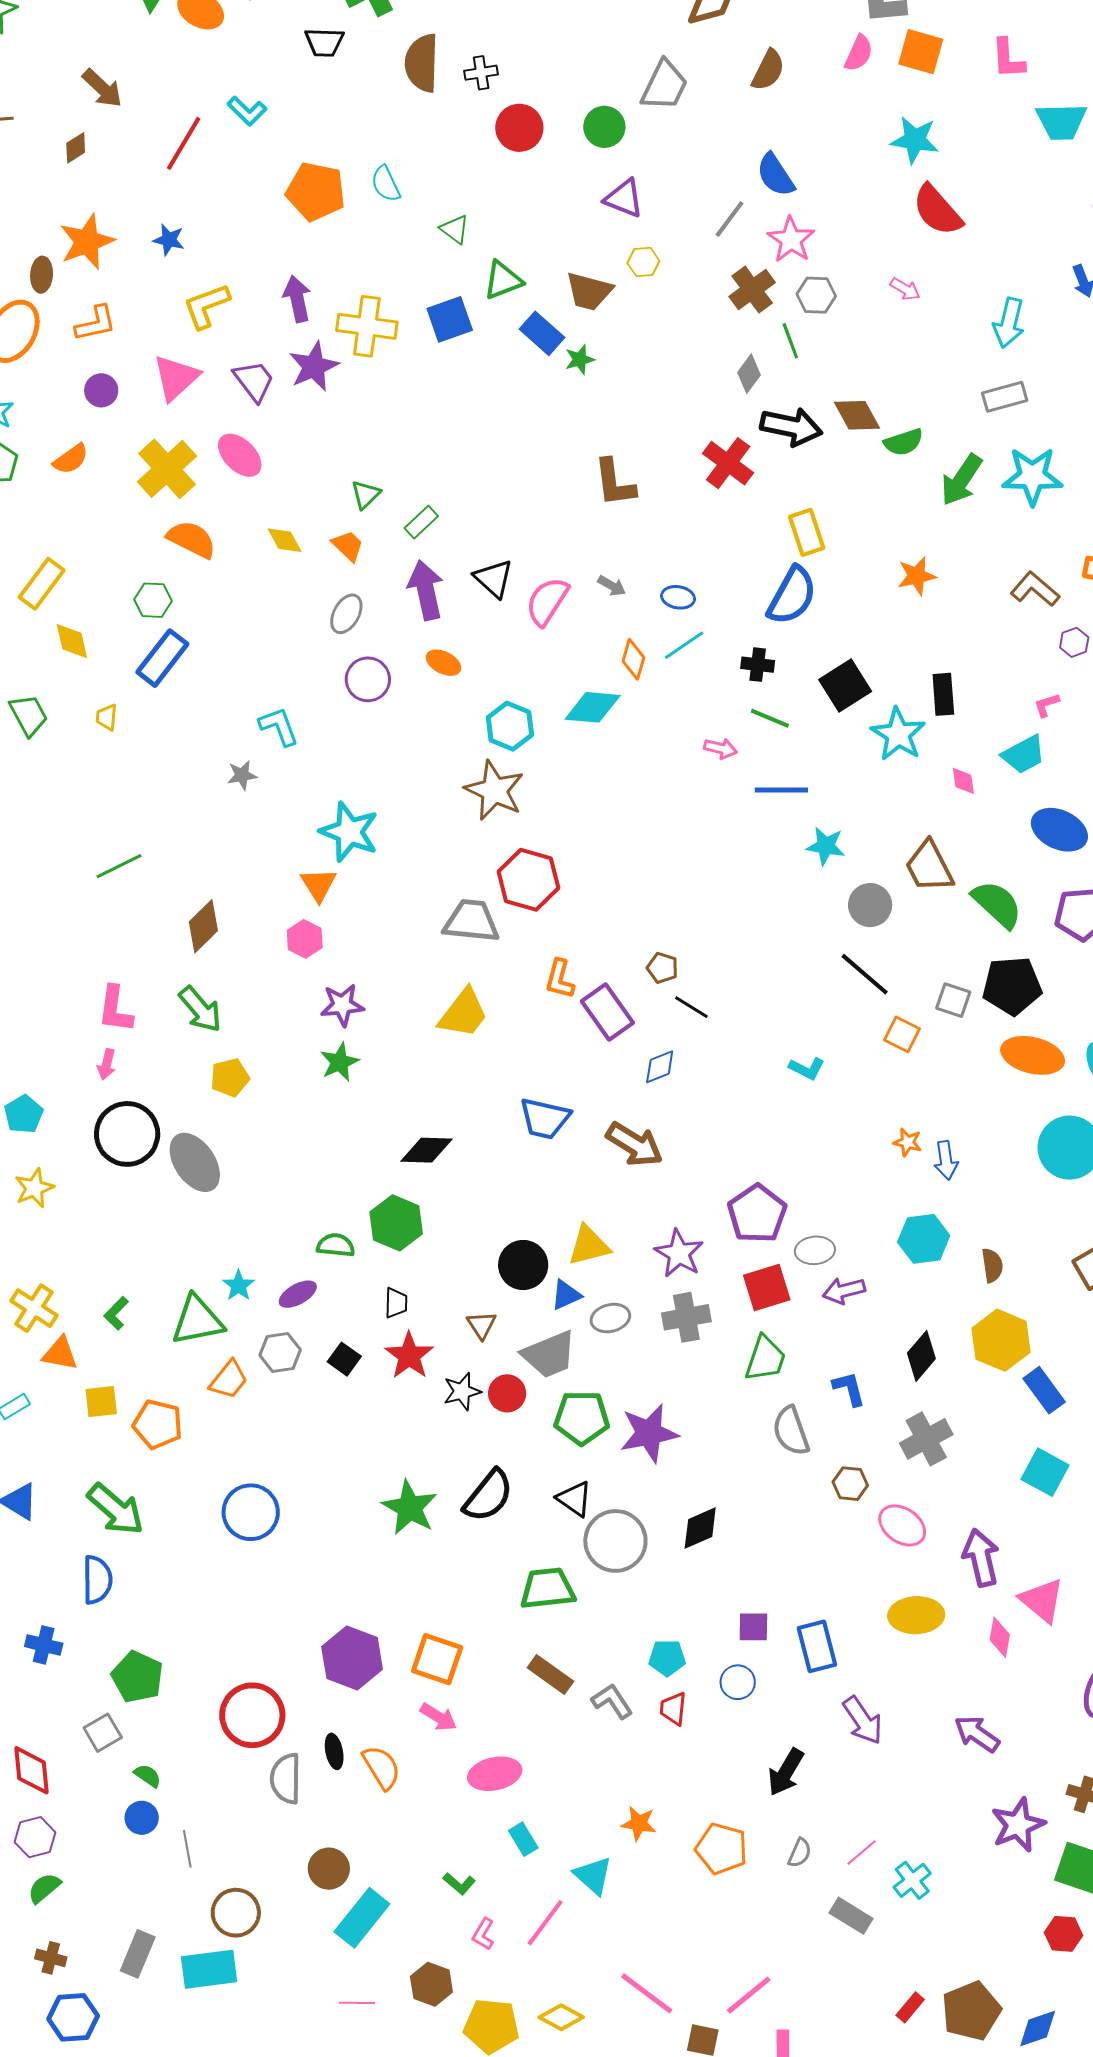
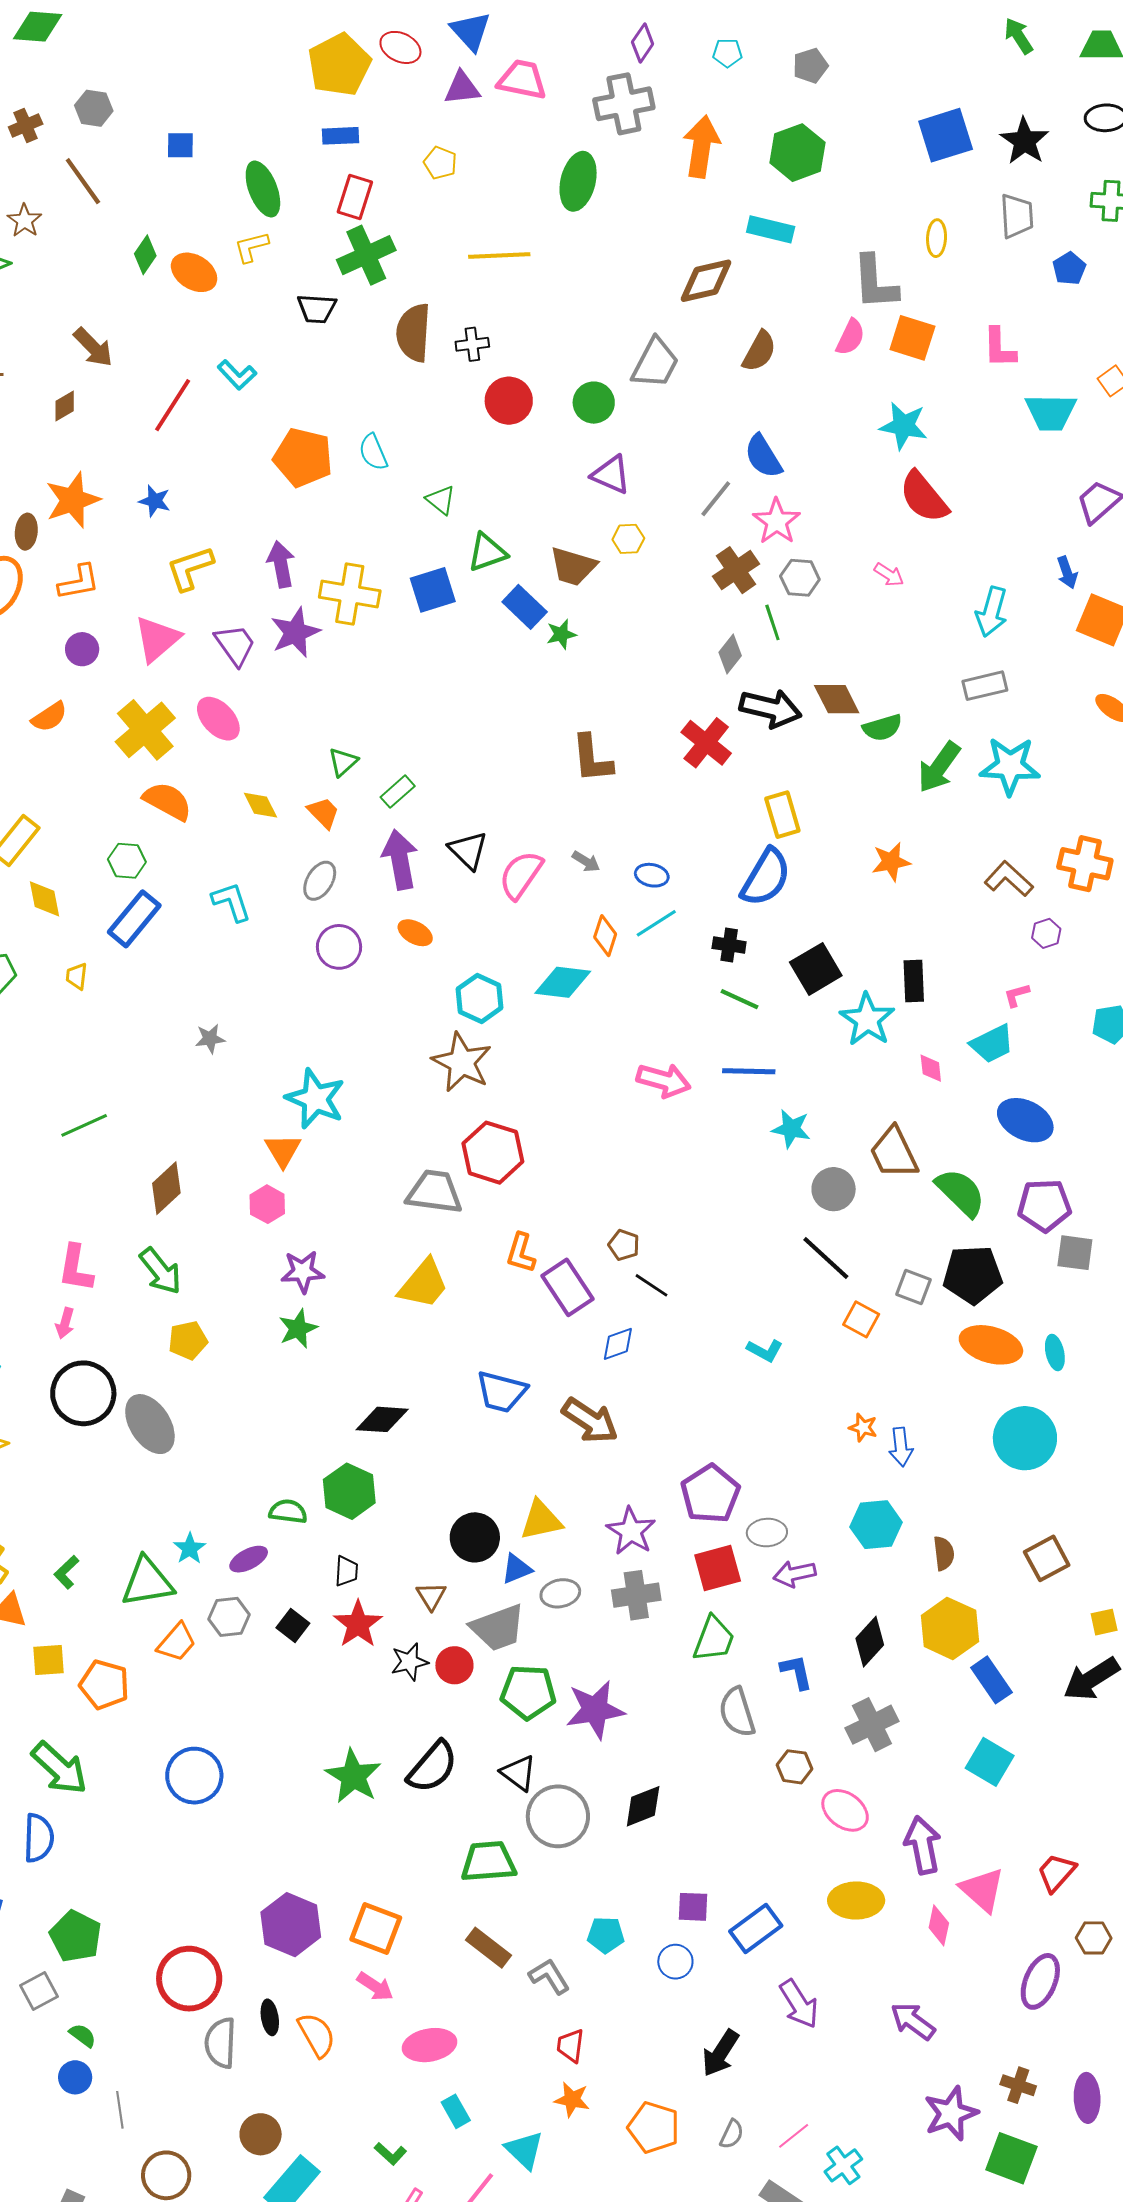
cyan L-shape: (279, 726) -> (231, 902), moved
pink arrow: (720, 748) -> (664, 1080), moved, size x1.6
blue rectangle: (817, 1646) -> (756, 1928), turned 66
red trapezoid: (673, 1709) -> (571, 2046), moved

